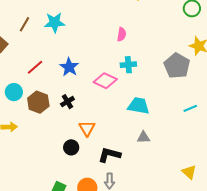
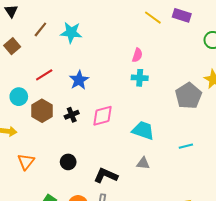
cyan cross: (128, 65) -> (140, 78), moved
pink diamond: (105, 81) -> (102, 116), moved, turned -50
cyan line: (190, 108) -> (186, 146), moved
orange triangle: (87, 128) -> (26, 162), moved

